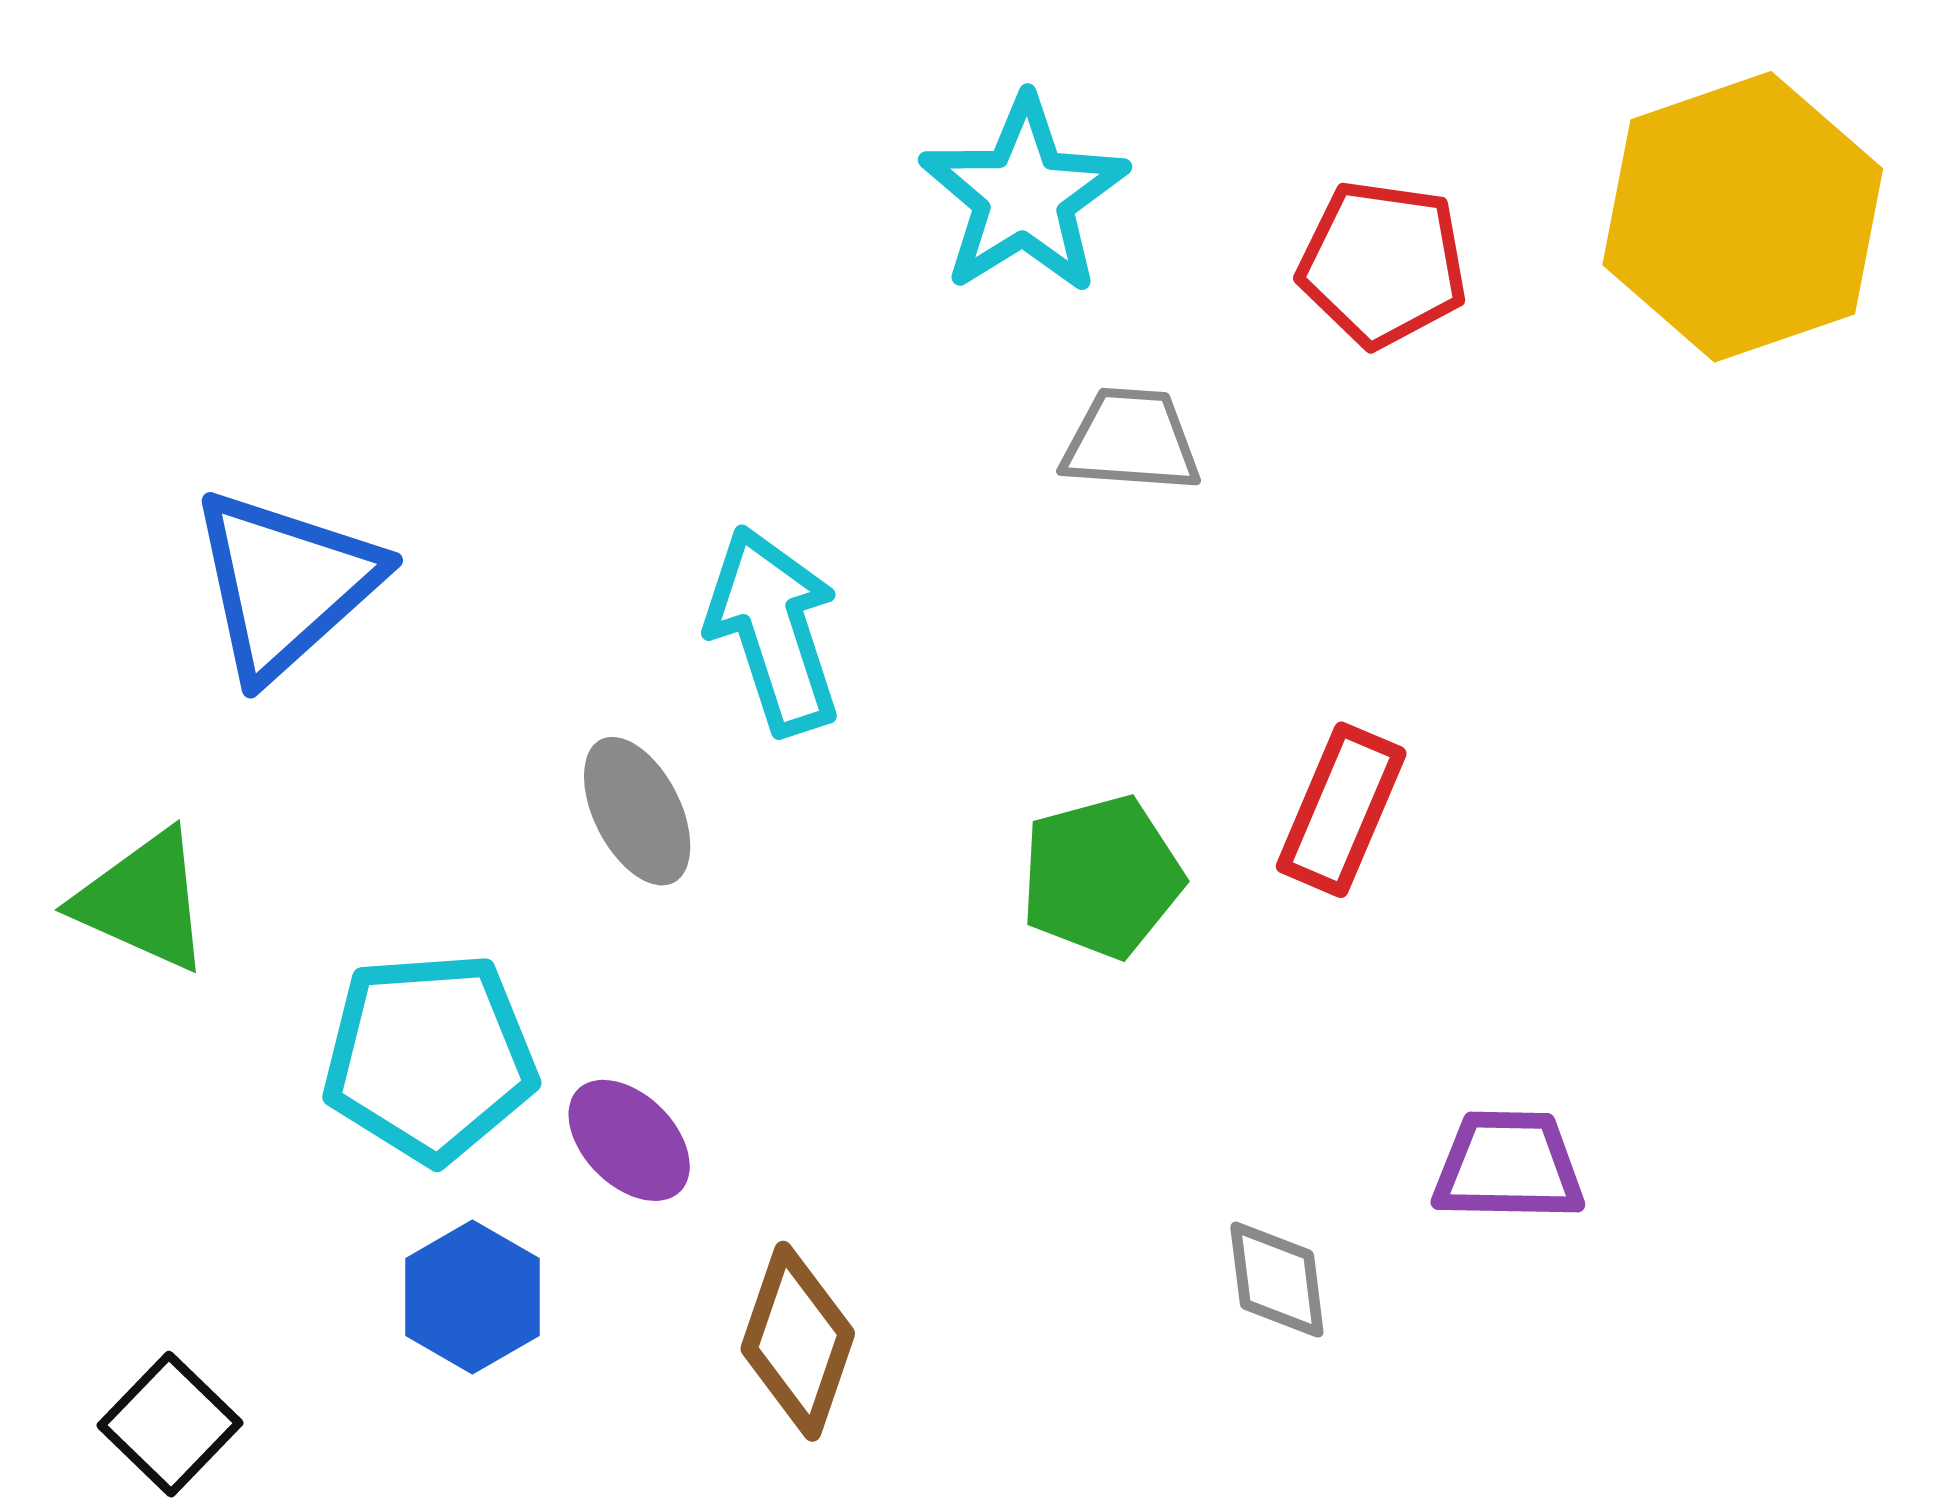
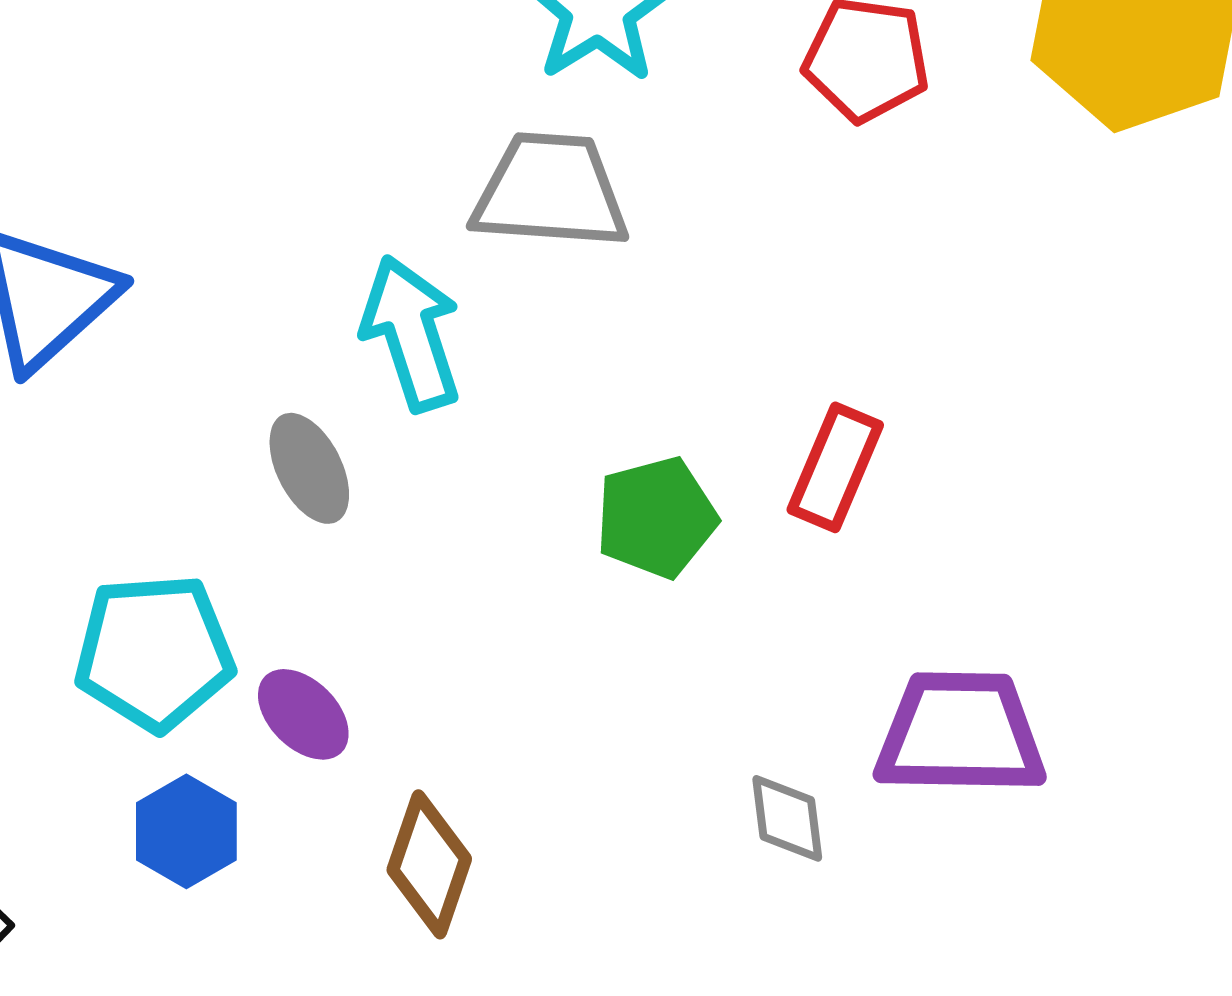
gray trapezoid: (1131, 440) -> (550, 191), moved, size x1.5
purple trapezoid: (1508, 1166) -> (960, 733), size x1.5

